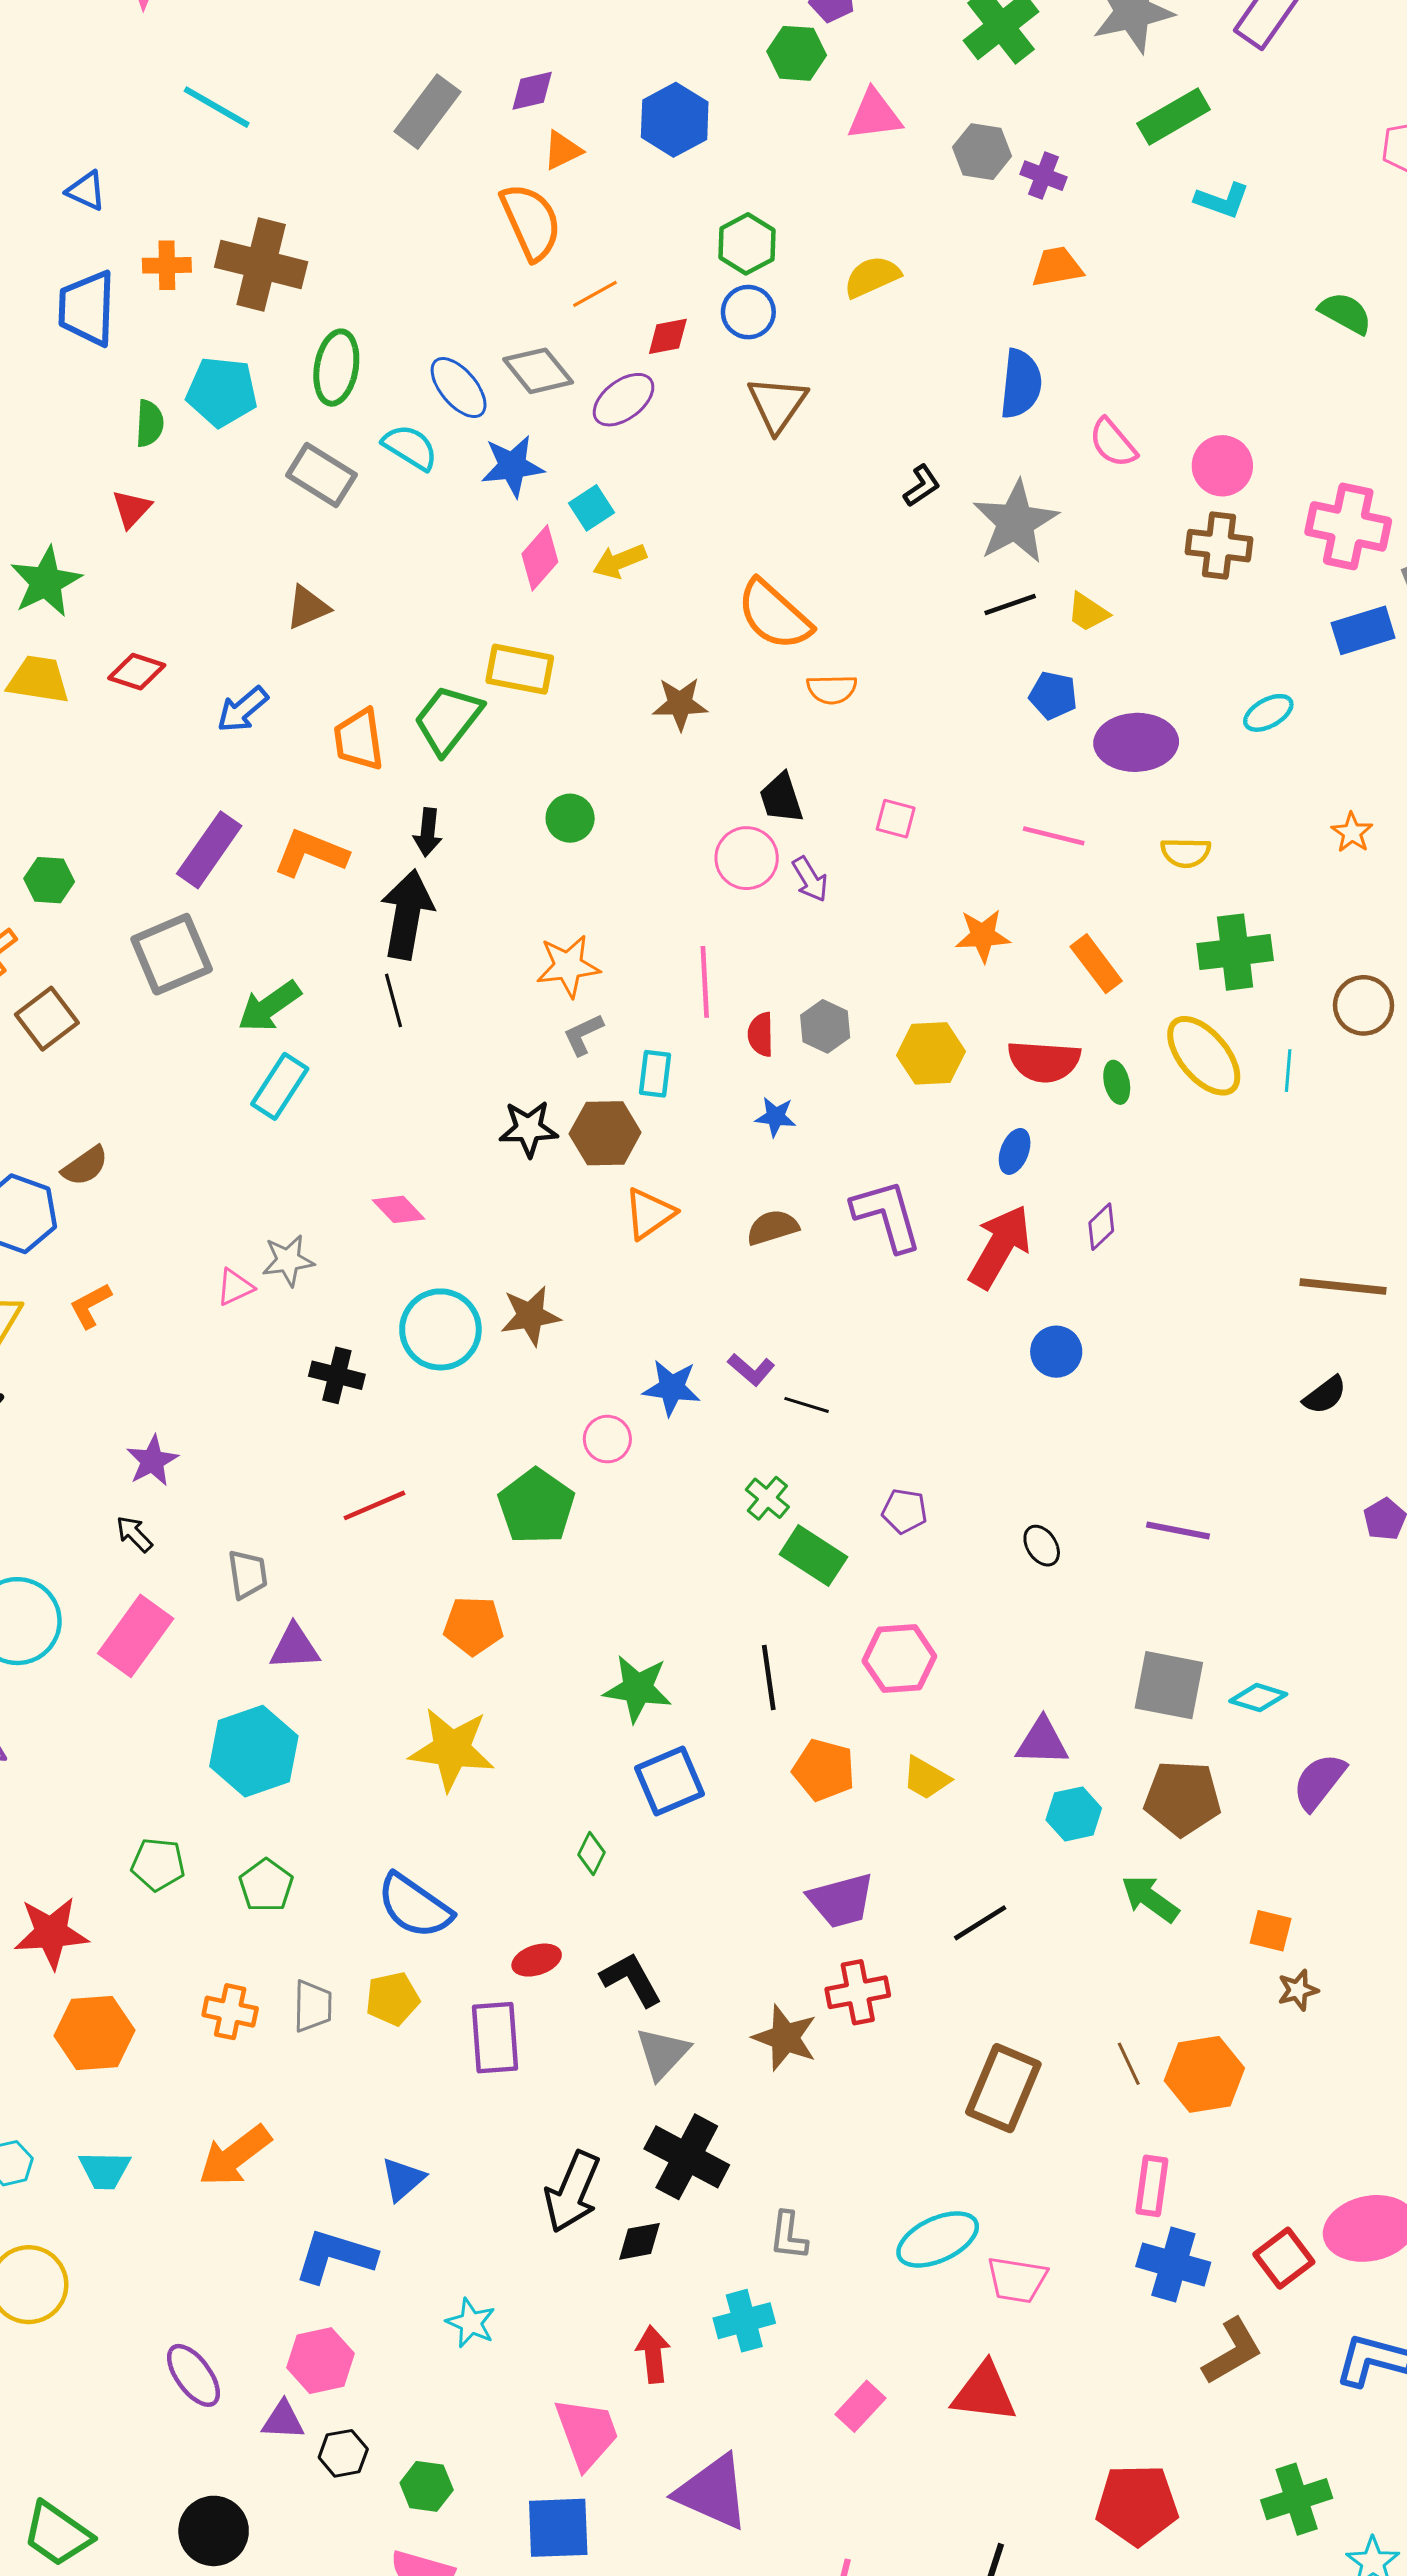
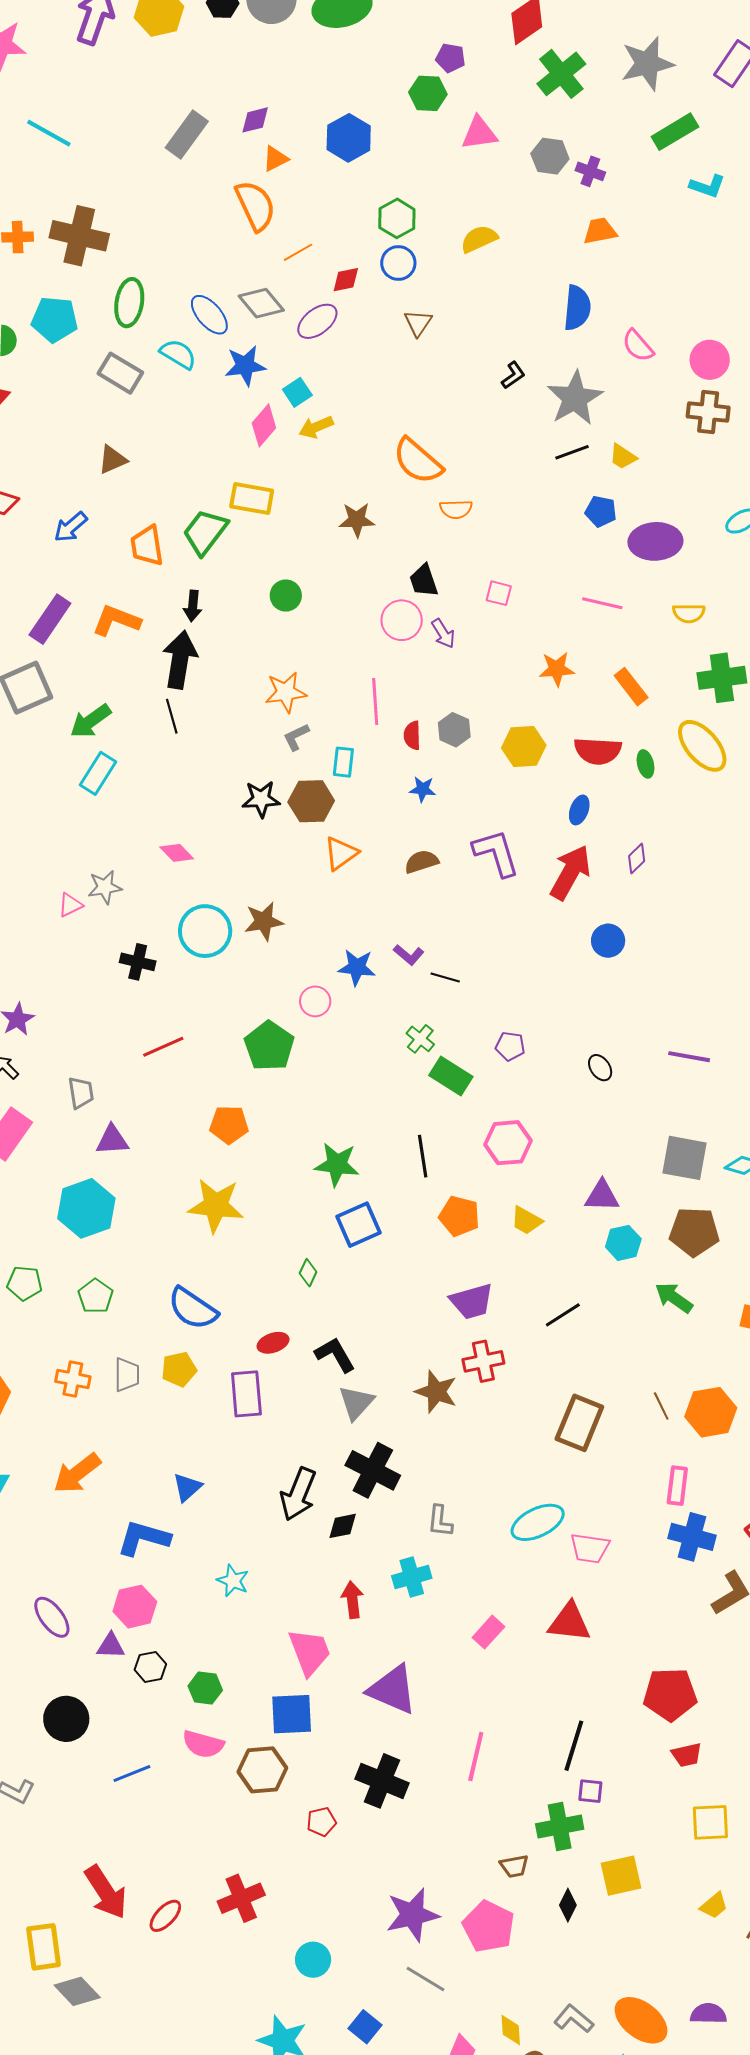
brown triangle: (777, 404) -> (418, 323), size x0.7

